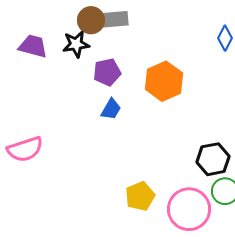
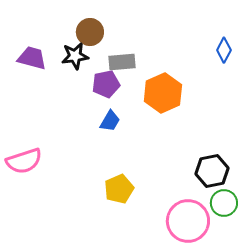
gray rectangle: (115, 19) -> (122, 62), moved
yellow pentagon: (140, 196) -> (119, 189), moved

